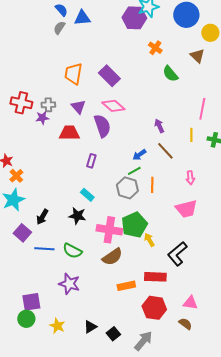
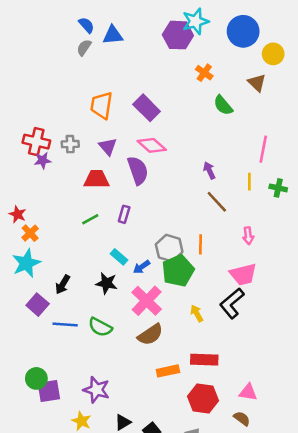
purple star: (42, 118) -> (43, 160), moved
blue arrow: (139, 155) -> (142, 267), moved
green line: (134, 171) -> (90, 219), moved
green pentagon: (134, 225) -> (178, 271), moved
pink cross: (109, 230) -> (147, 301), turned 35
black L-shape: (177, 254) -> (232, 303), moved
purple star: (69, 284) -> (96, 390), moved
green circle: (26, 319) -> (36, 378), moved

